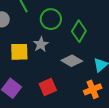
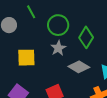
gray star: (41, 44) -> (58, 48), moved

